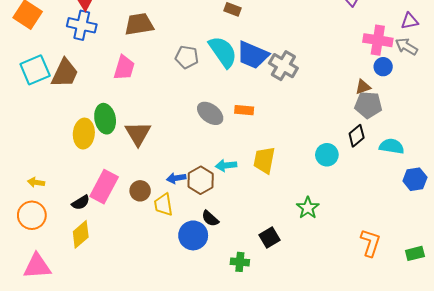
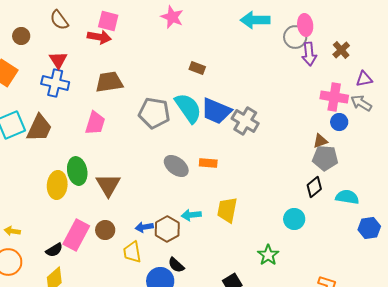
gray pentagon: (187, 57) -> (154, 113), size x1.4
cyan circle: (327, 155) -> (294, 219), moved
brown circle: (140, 191) -> (105, 230), moved

